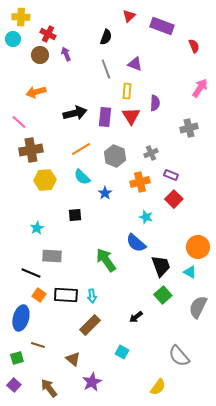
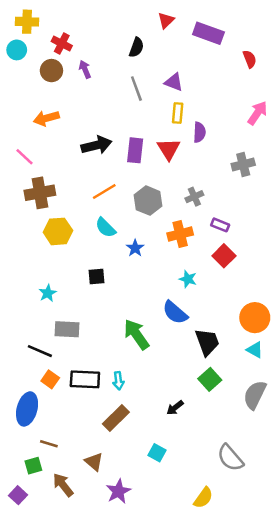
yellow rectangle: (127, 91) -> (178, 113), moved
cyan triangle: (190, 272) -> (255, 350), moved
green square: (17, 358) -> (33, 466), moved
brown arrow: (49, 388) -> (63, 485), moved

